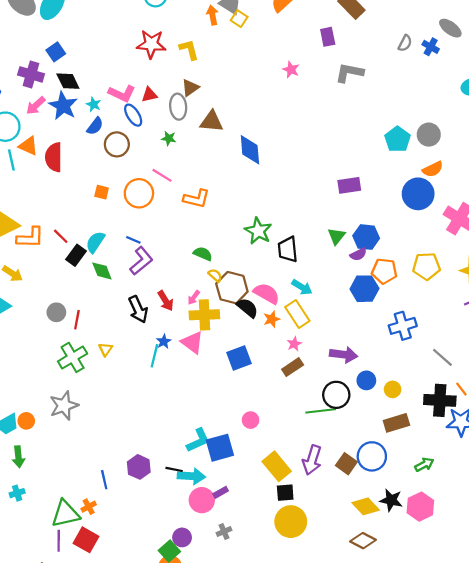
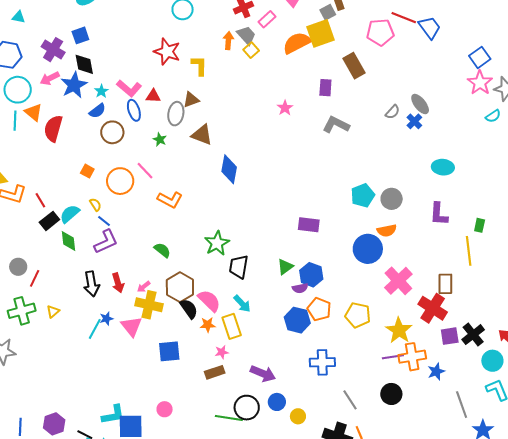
gray ellipse: (450, 28) -> (420, 104), moved
yellow semicircle: (215, 275) -> (95, 205), moved

